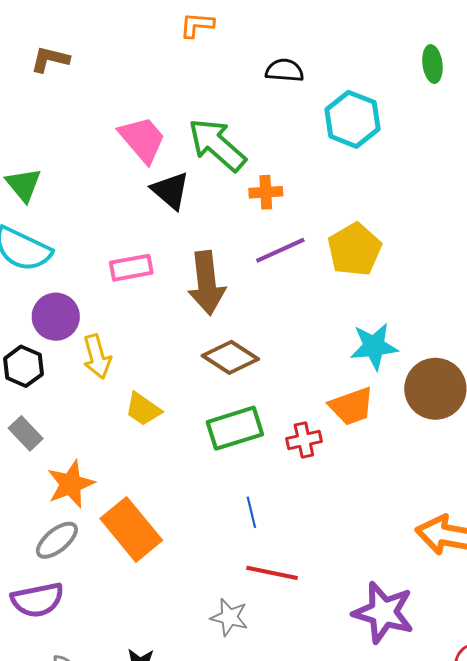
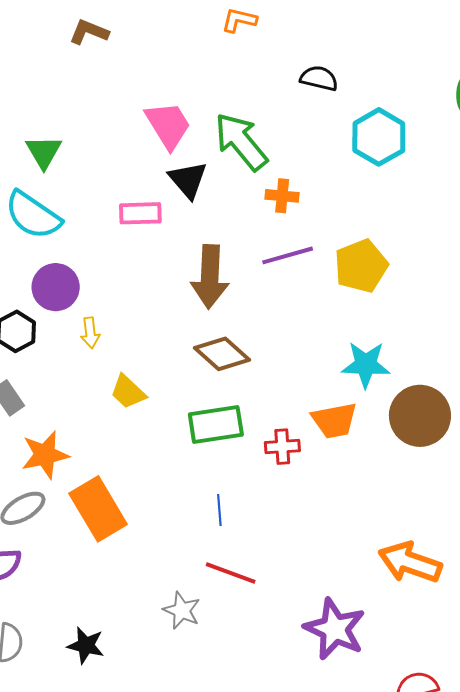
pink rectangle: (131, 268) -> (140, 213), moved
yellow arrow: (97, 357) -> (90, 333), size x0.7

